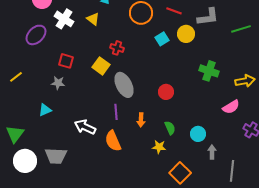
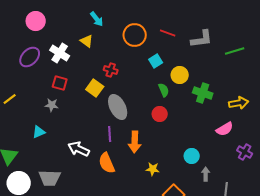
white cross: (64, 19) -> (60, 53), moved
yellow circle: (186, 34) -> (180, 75), moved
orange arrow: (141, 120) -> (135, 142), size x1.5
green semicircle: (170, 128) -> (164, 90), moved

